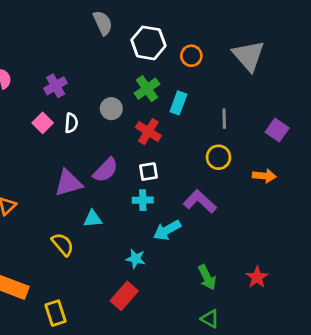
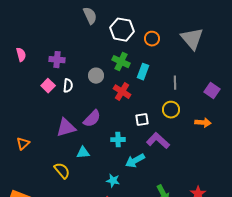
purple cross: (56, 86) -> (57, 60), turned 35
green cross: (147, 89) -> (121, 62), turned -30
white square: (148, 172) -> (142, 120), moved

